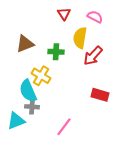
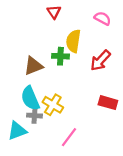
red triangle: (64, 14) -> (54, 12), moved
yellow semicircle: (80, 38) -> (73, 41), moved
brown triangle: (25, 44) -> (33, 66), moved
yellow cross: (41, 76) -> (53, 105), moved

